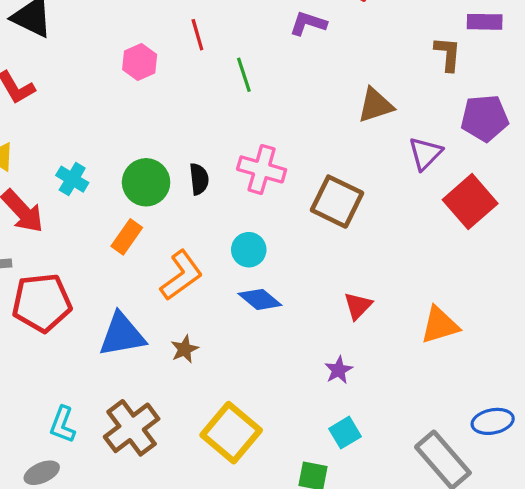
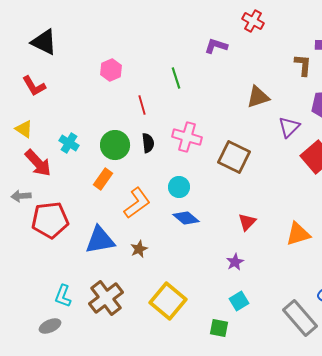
red line: (197, 35) -> (142, 105), moved

